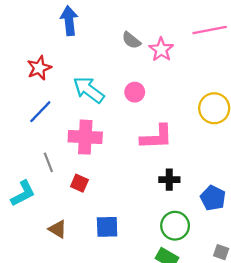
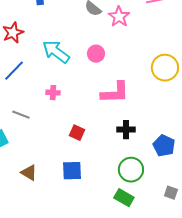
pink cross: (85, 137) -> (53, 93), size x0.5
gray line: (48, 162) -> (21, 115), turned -48
red square: (79, 183) -> (77, 133), moved

